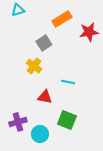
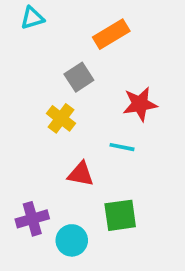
red star: (89, 32) -> (140, 104), moved
green square: (67, 120) -> (120, 215), turned -30

